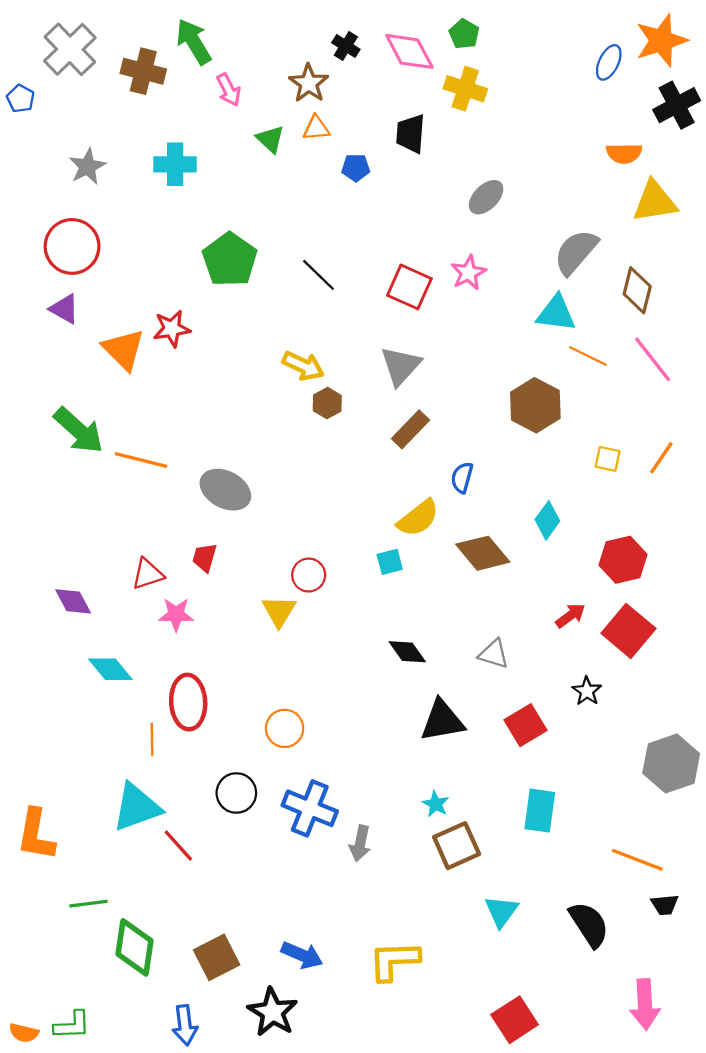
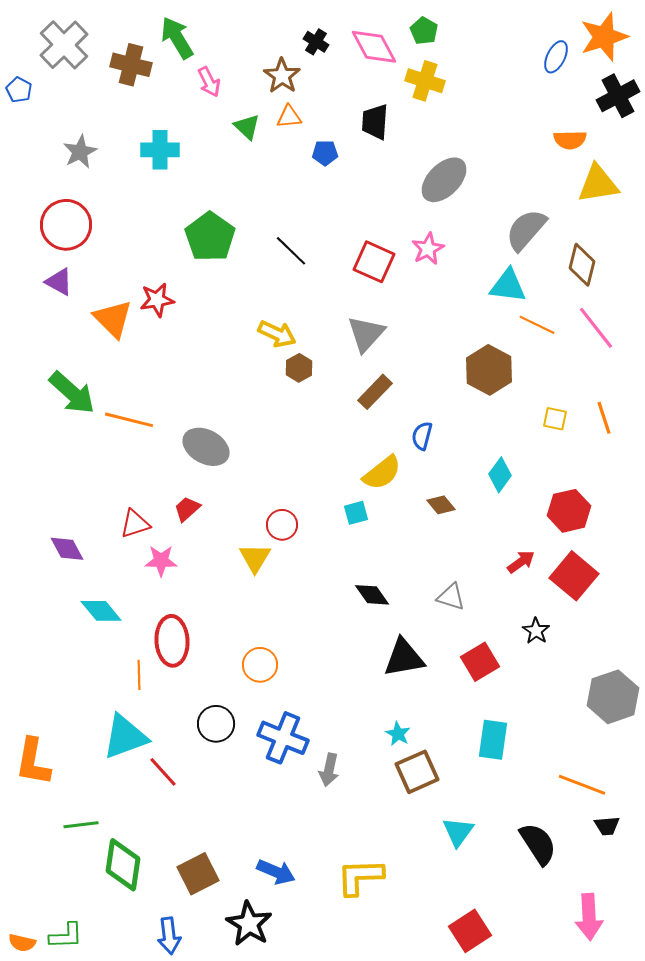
gray ellipse: (486, 197) -> (444, 180), size x1.4
orange line: (661, 458) -> (604, 418), turned -52
brown diamond: (483, 553) -> (441, 505), size x0.6
red trapezoid: (205, 558) -> (187, 509), turned 32

